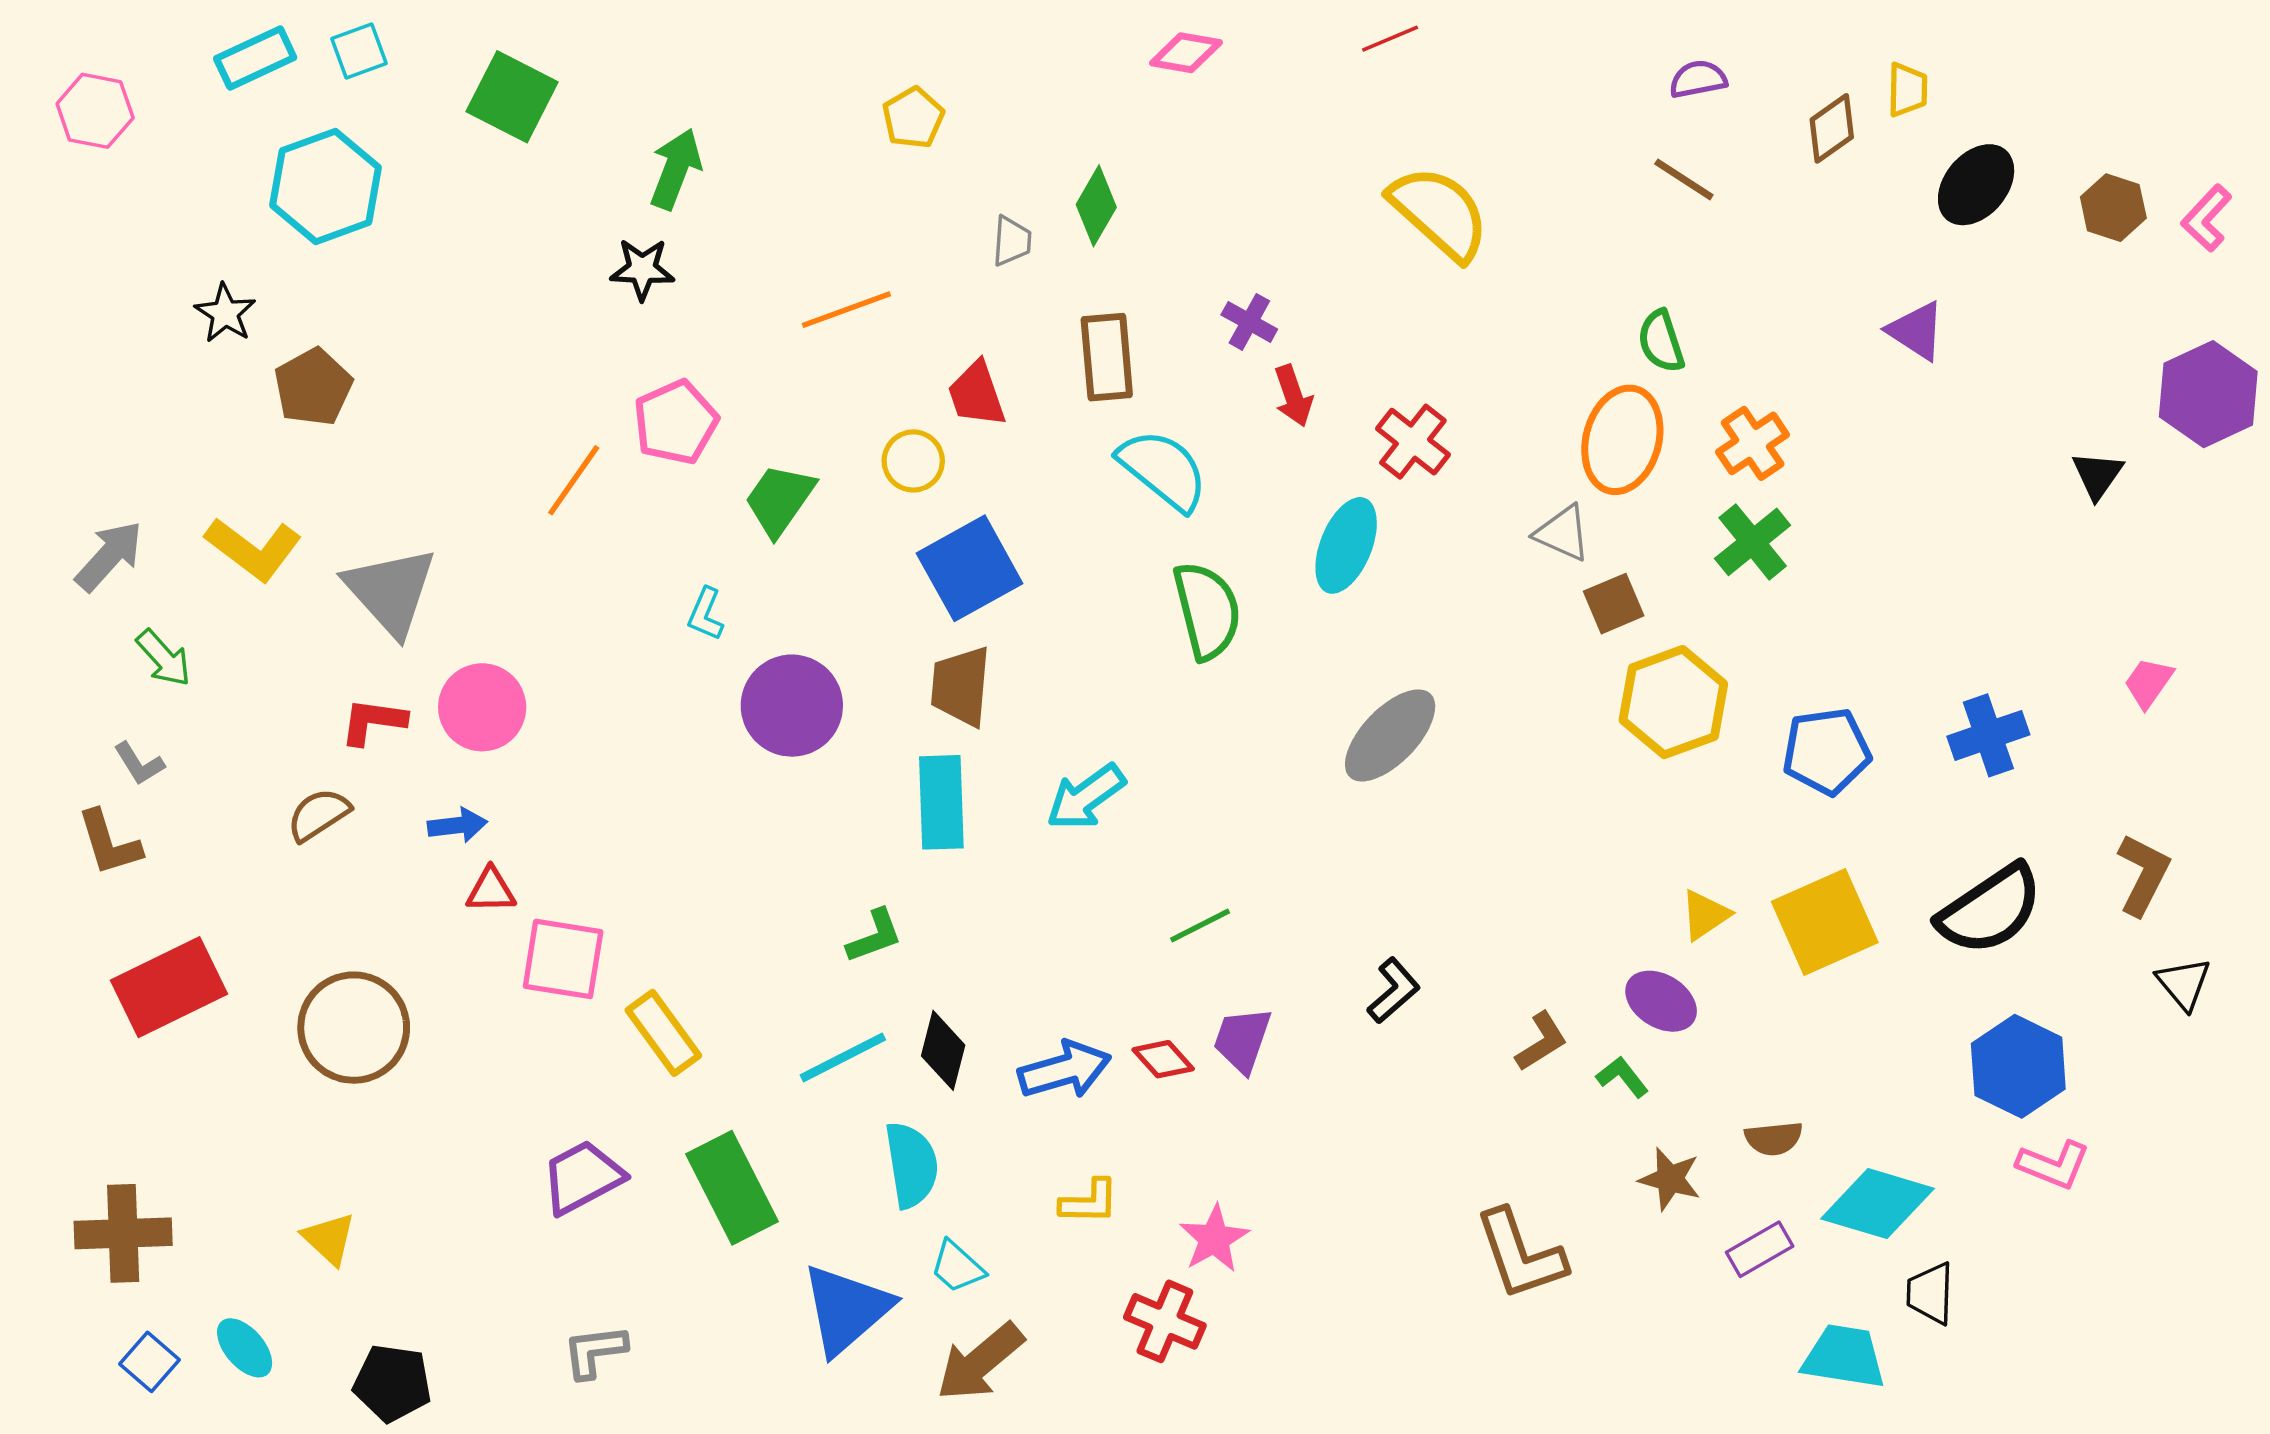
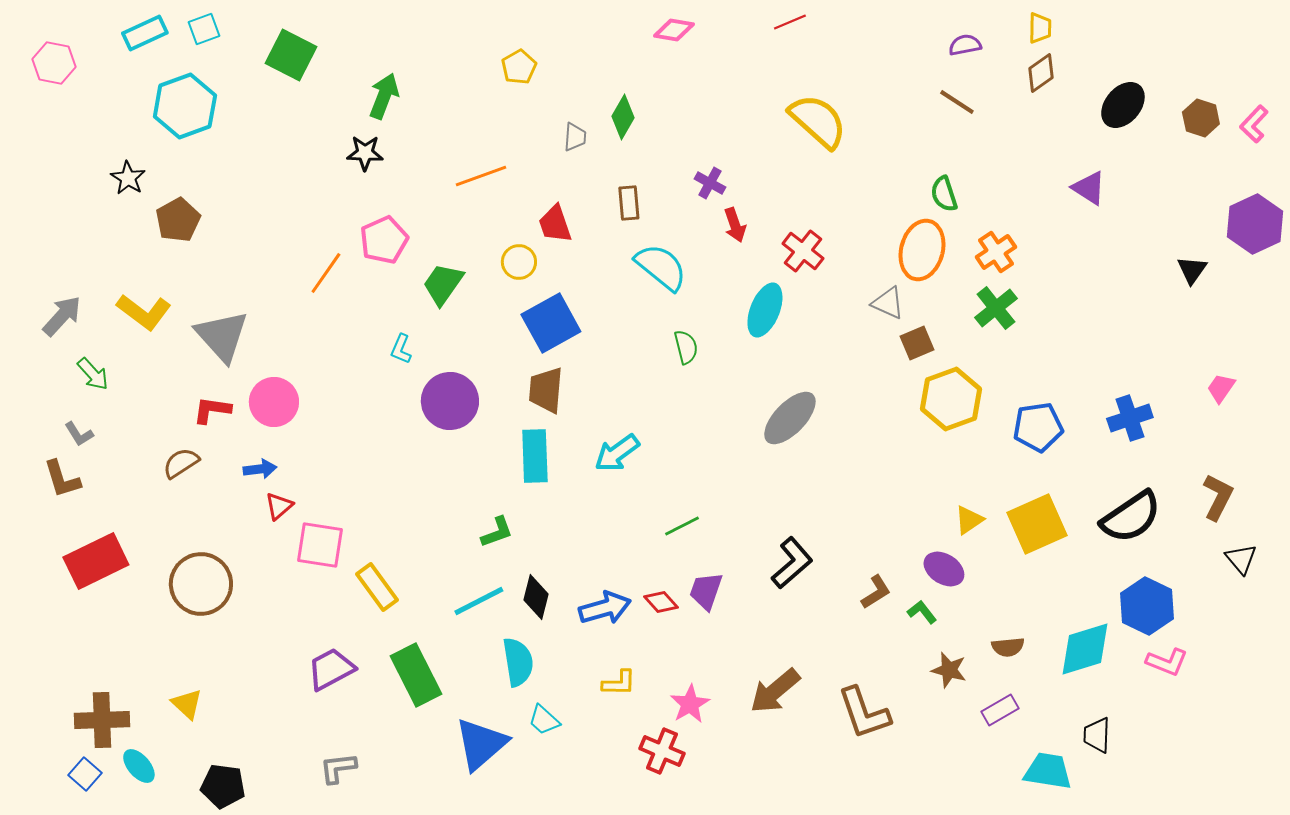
yellow trapezoid: (1907, 90) -> (1040, 28), moved
brown rectangle: (1107, 357) -> (629, 203), size x0.7
green semicircle: (1207, 611) -> (686, 347), size x0.6
red triangle: (491, 890) -> (279, 506), turned -40
black L-shape: (1394, 991) -> (792, 563), size x1.4
cyan diamond: (1877, 1204) -> (1085, 649), moved, turned -34
brown cross: (123, 1233) -> (102, 720), moved
brown arrow: (980, 1362) -> (775, 691), moved

